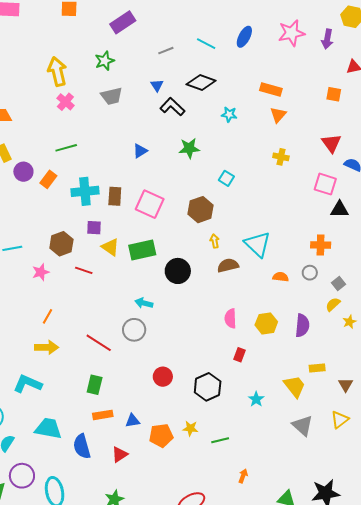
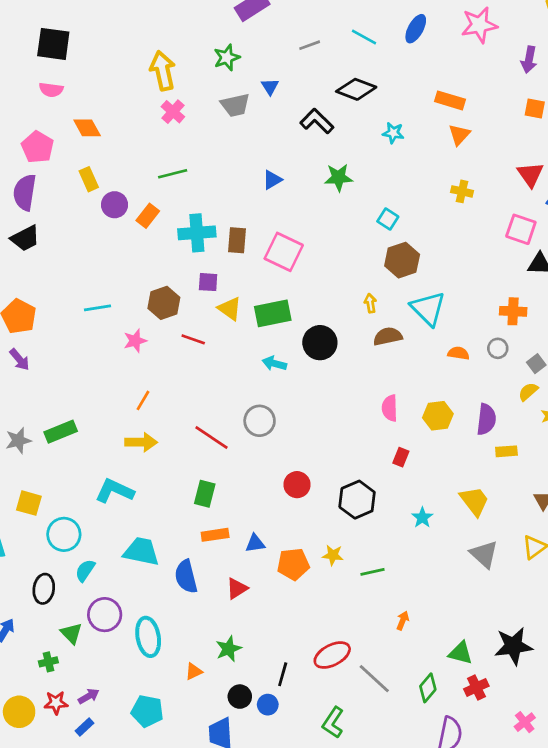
purple arrow: (327, 39) -> (529, 60), moved
blue triangle: (157, 85) -> (270, 87), moved
brown hexagon: (200, 210) -> (402, 260), moved
cyan arrow: (144, 303) -> (274, 363), moved
yellow rectangle: (317, 368) -> (506, 451), moved

